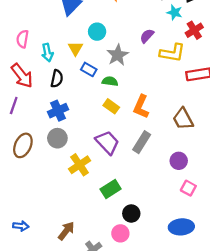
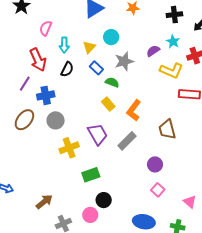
cyan star: (175, 12) -> (173, 42), moved
blue cross: (58, 111) -> (46, 95), moved

